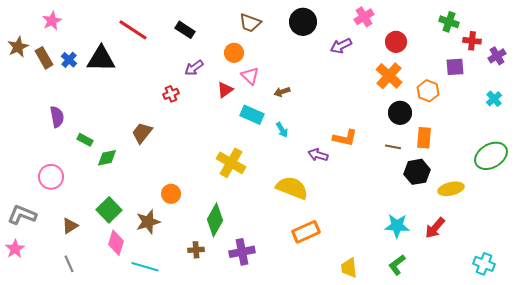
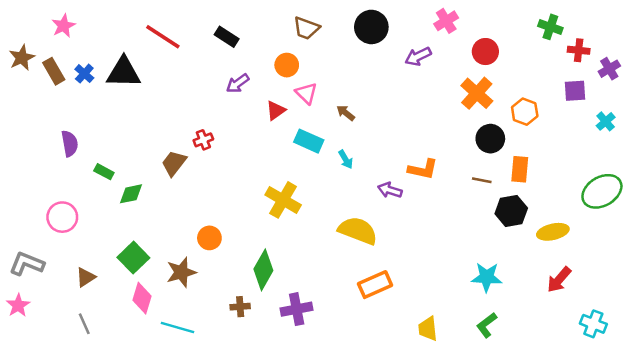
purple square: (455, 67) -> (575, 91), moved
brown arrow: (282, 92) -> (346, 113), turned 56
red cross: (171, 94) -> (203, 140), moved
red arrow: (435, 228) -> (559, 280), moved

